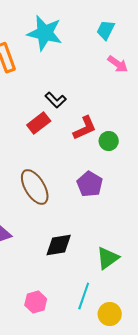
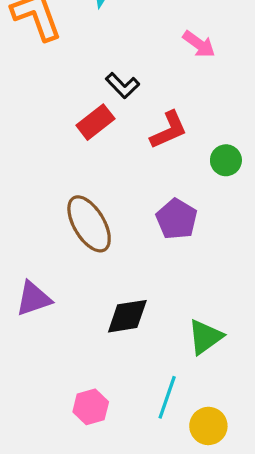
pink arrow: (118, 64) -> (199, 44), moved
green circle: (109, 141) -> (226, 160), moved

